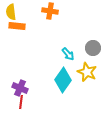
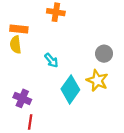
yellow semicircle: (11, 12) -> (16, 45), moved
cyan arrow: (68, 54) -> (51, 60), moved
red line: (21, 102) -> (30, 122), moved

